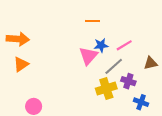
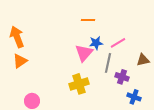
orange arrow: (18, 39) -> (17, 37), turned -115
gray line: (114, 66) -> (108, 63), turned -36
yellow cross: (106, 88) -> (79, 84), moved

